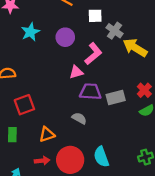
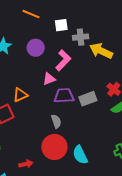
gray cross: (114, 31) -> (81, 37), turned -35
gray semicircle: (79, 118) -> (56, 121), turned 48
orange triangle: (47, 134) -> (20, 95), moved
red circle: (70, 160) -> (54, 147), moved

